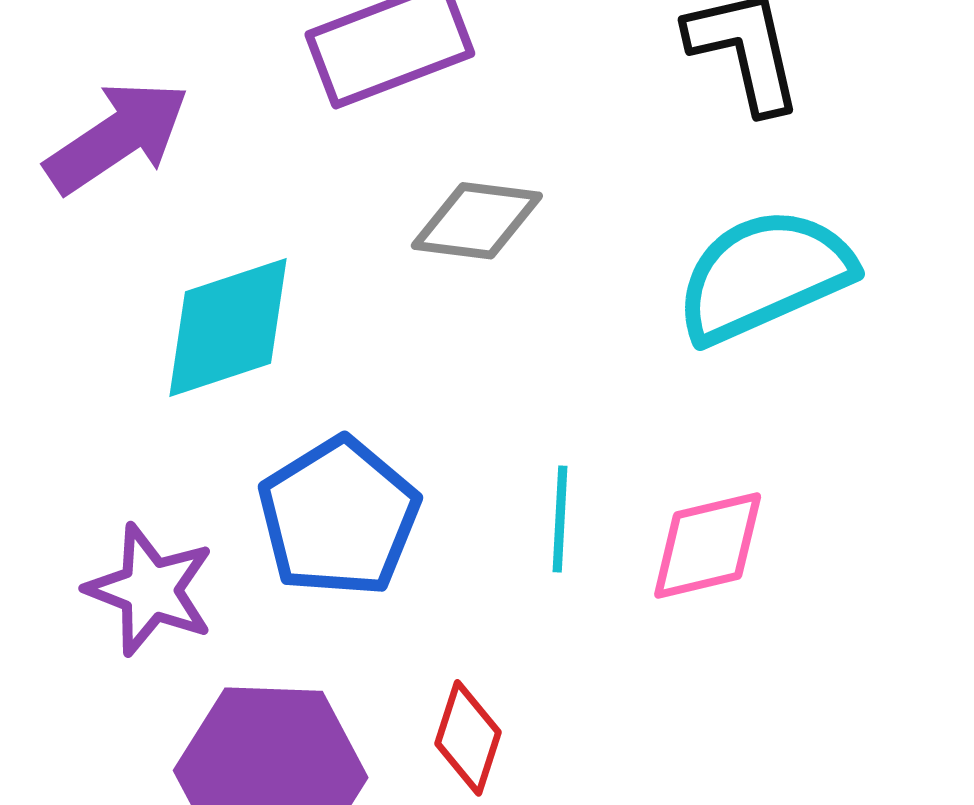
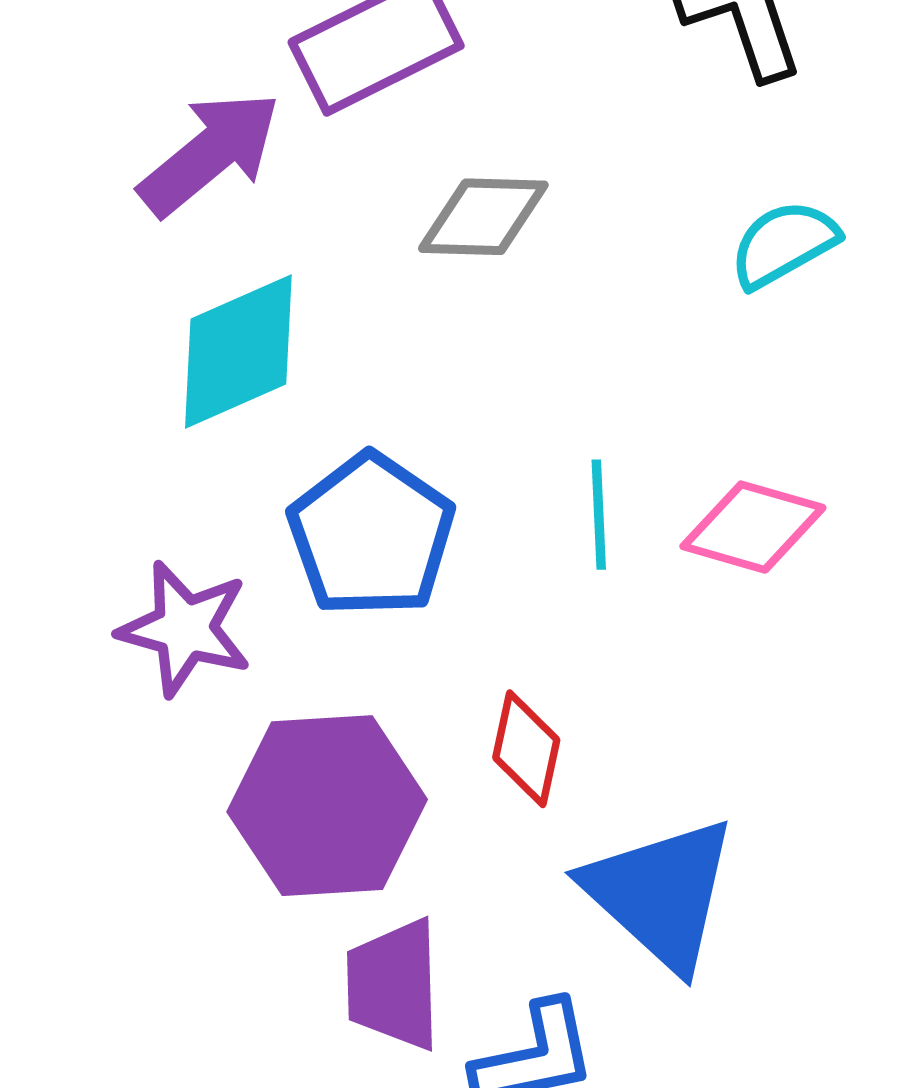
purple arrow: (117, 137) -> (210, 153), moved
cyan semicircle: (764, 275) -> (784, 244), size x0.6
pink diamond: (708, 546) -> (753, 527), turned 35

